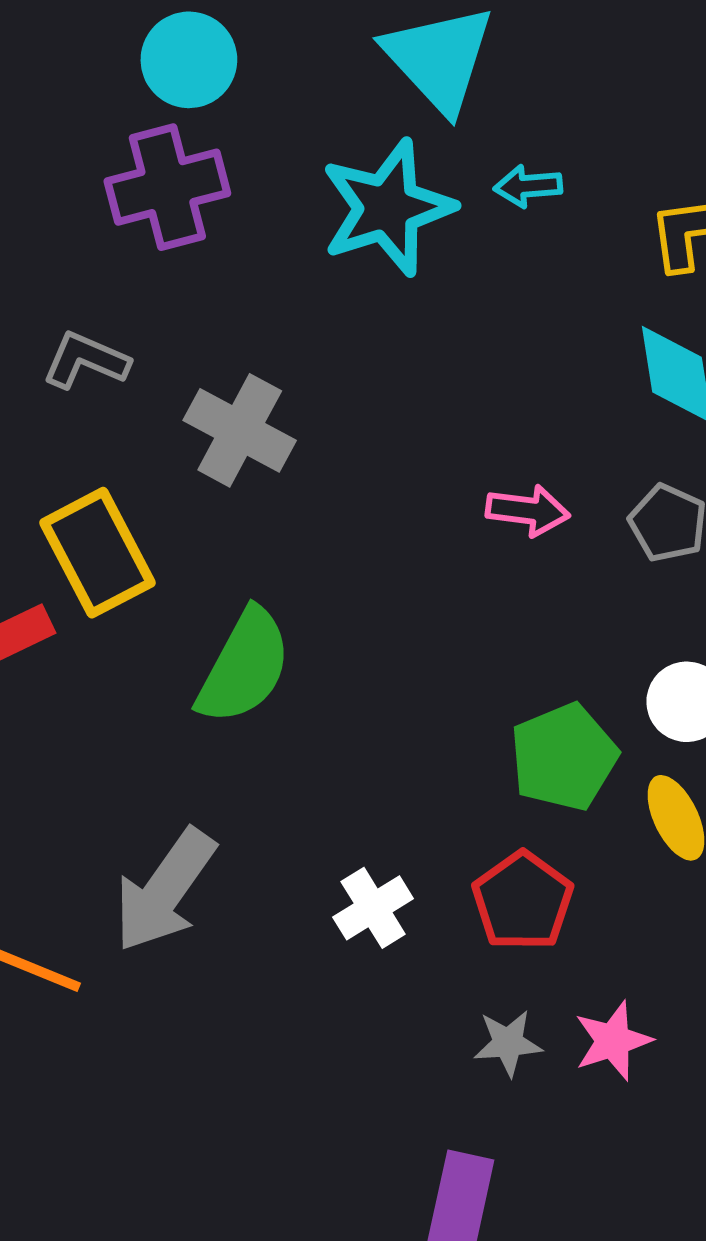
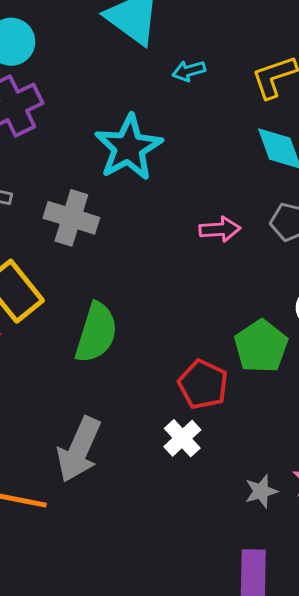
cyan star: (387, 208) -> (129, 148), moved
red pentagon: (523, 901) -> (203, 384), moved

